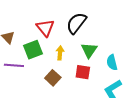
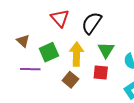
red triangle: (45, 28) -> (60, 18), moved
yellow arrow: (60, 53) -> (77, 54), size x1.6

